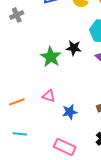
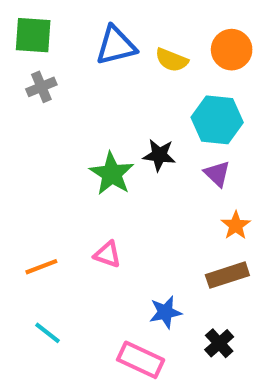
blue star: (70, 112) -> (165, 312), moved
cyan line: (20, 134) -> (48, 333), turned 32

